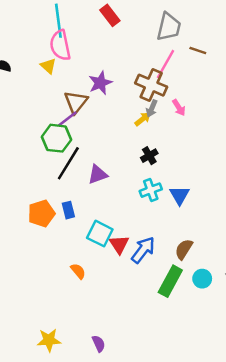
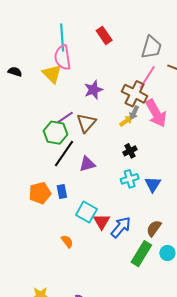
yellow triangle: (48, 66) -> (52, 74), size x1.5
brown triangle: (76, 102) -> (86, 123), moved
pink arrow: (179, 108) -> (156, 113), size x2.0

